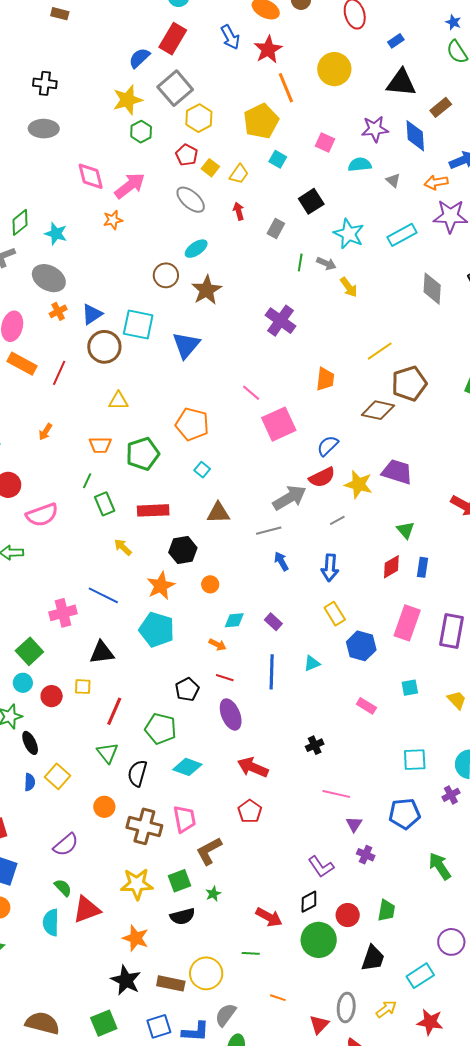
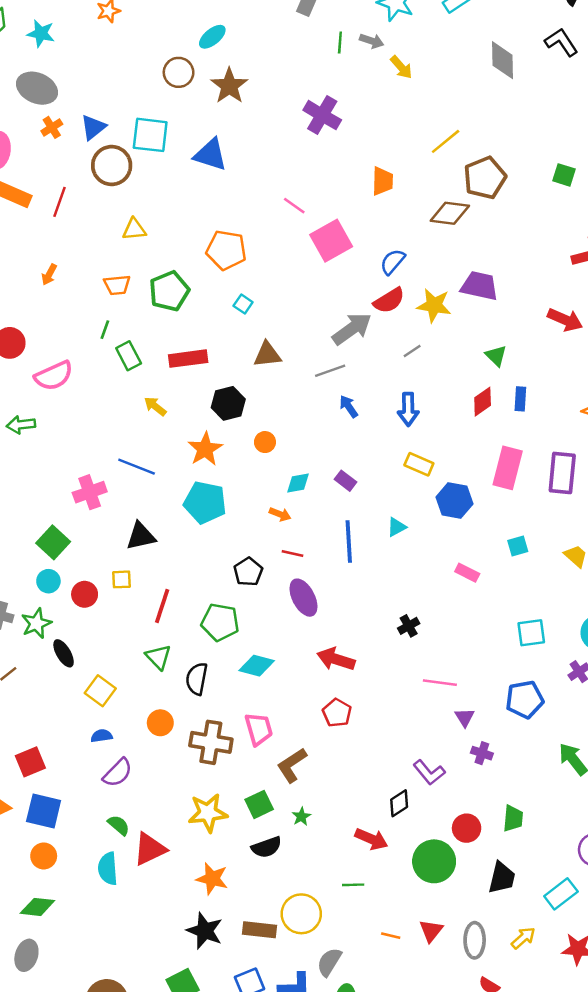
blue triangle: (186, 345) -> (210, 155), turned -48
yellow rectangle: (335, 614) -> (419, 464), turned -30
blue semicircle: (30, 782) -> (102, 736), moved, turned -96
black diamond: (309, 902) -> (399, 803), moved
red triangle: (319, 1025) -> (431, 931), moved

